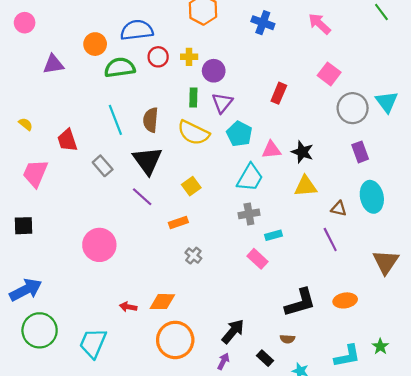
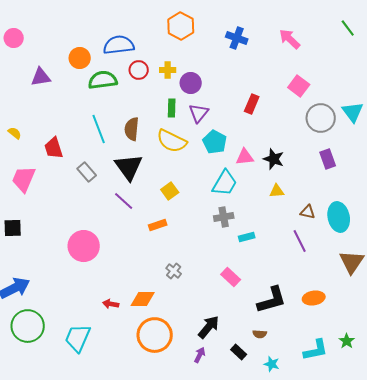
yellow triangle: (306, 186) -> (277, 191), size x0.7
cyan ellipse: (372, 197) -> (339, 217), moved
gray cross: (193, 256) -> (174, 271), moved
pink rectangle: (257, 259) -> (231, 277), moved

